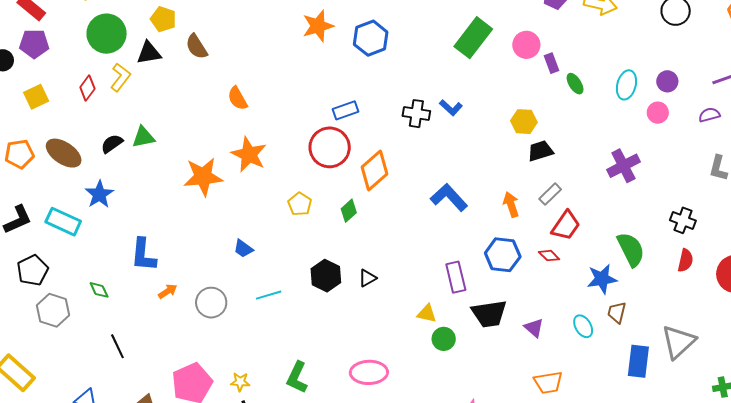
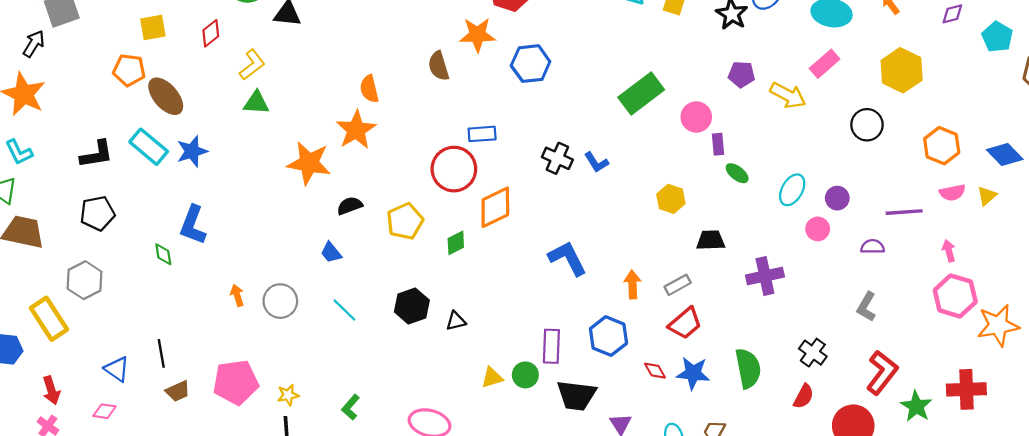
brown semicircle: (197, 47) -> (439, 66), moved
yellow L-shape: (120, 77) -> (252, 65), moved
green ellipse: (575, 84) -> (737, 173), turned -35
black semicircle: (112, 144) -> (350, 206), moved
black trapezoid: (540, 151) -> (711, 240), moved
orange pentagon: (19, 154) -> (129, 70), moved
orange star: (249, 154) -> (356, 130), moved
yellow pentagon: (300, 204) -> (405, 221), size x1.4
cyan rectangle: (63, 222) -> (149, 147), moved
blue L-shape: (143, 255) -> (193, 225), moved
red diamond: (549, 256) -> (655, 371), moved
blue star: (602, 279) -> (693, 373), moved
orange arrow: (168, 291) -> (237, 295), moved, turned -90
cyan line: (269, 295) -> (344, 310), turned 45
gray hexagon: (53, 310) -> (85, 280), moved
yellow triangle: (427, 314) -> (492, 378), moved, turned -45
green circle: (444, 339) -> (525, 375), moved
black line: (117, 346) -> (161, 353), moved
green L-shape: (297, 377) -> (351, 407), size x0.7
yellow star: (240, 382) -> (288, 395), turned -30

